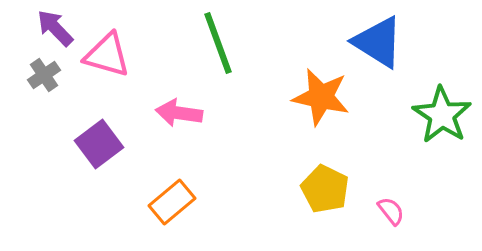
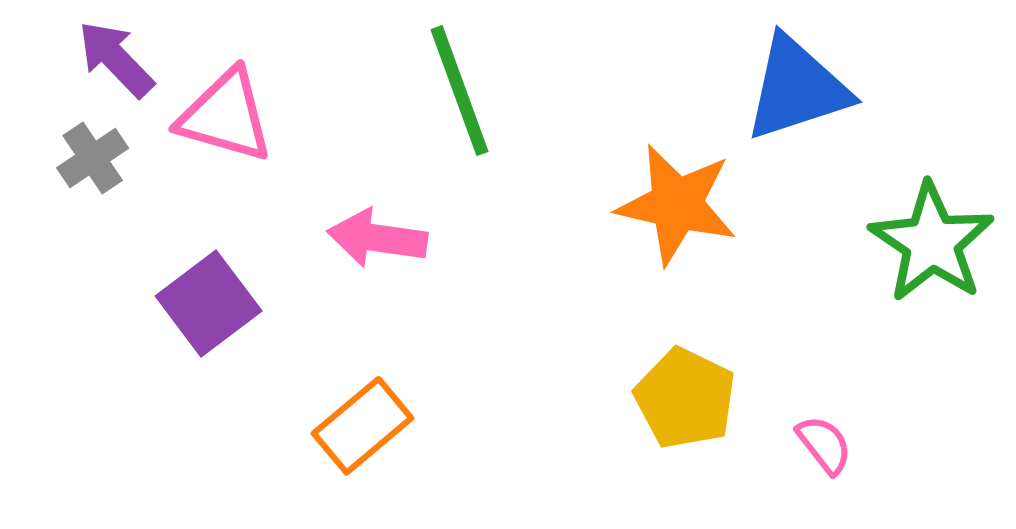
blue triangle: (378, 42) -> (797, 88), turned -50

